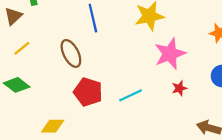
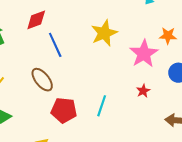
pink star: (170, 54) -> (144, 54), moved
cyan line: (130, 95) -> (102, 106), turned -35

